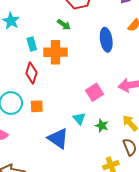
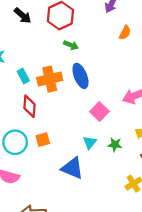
green arrow: (64, 25) -> (71, 45), moved
blue ellipse: (106, 40) -> (80, 76), moved
cyan triangle: (79, 118) -> (90, 142), turned 32

